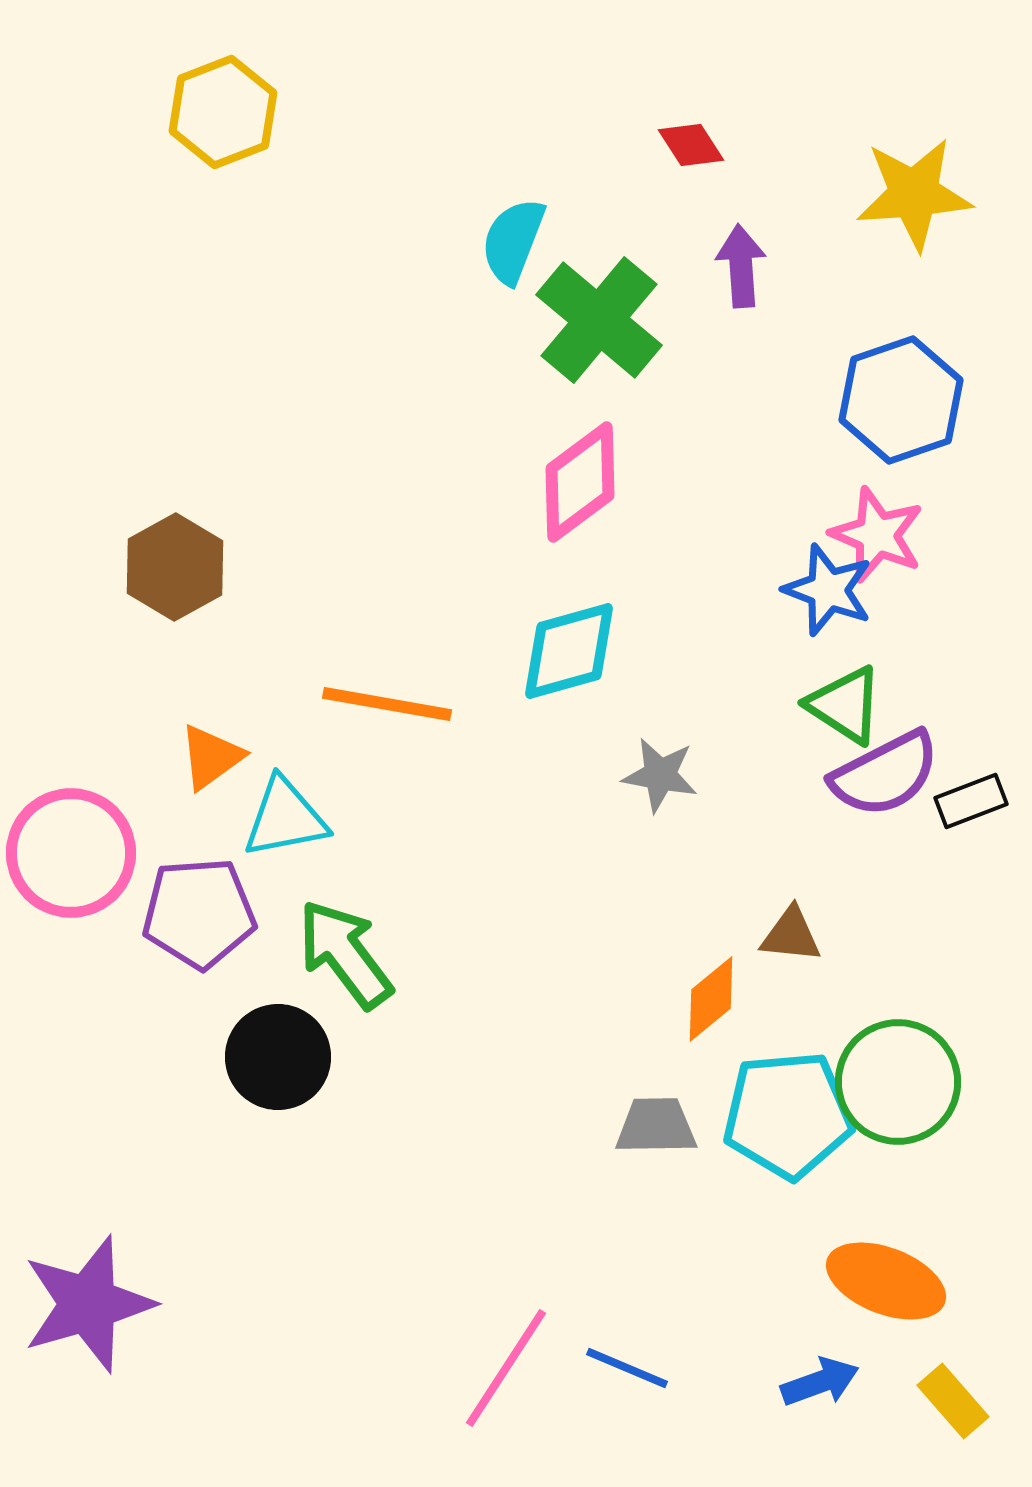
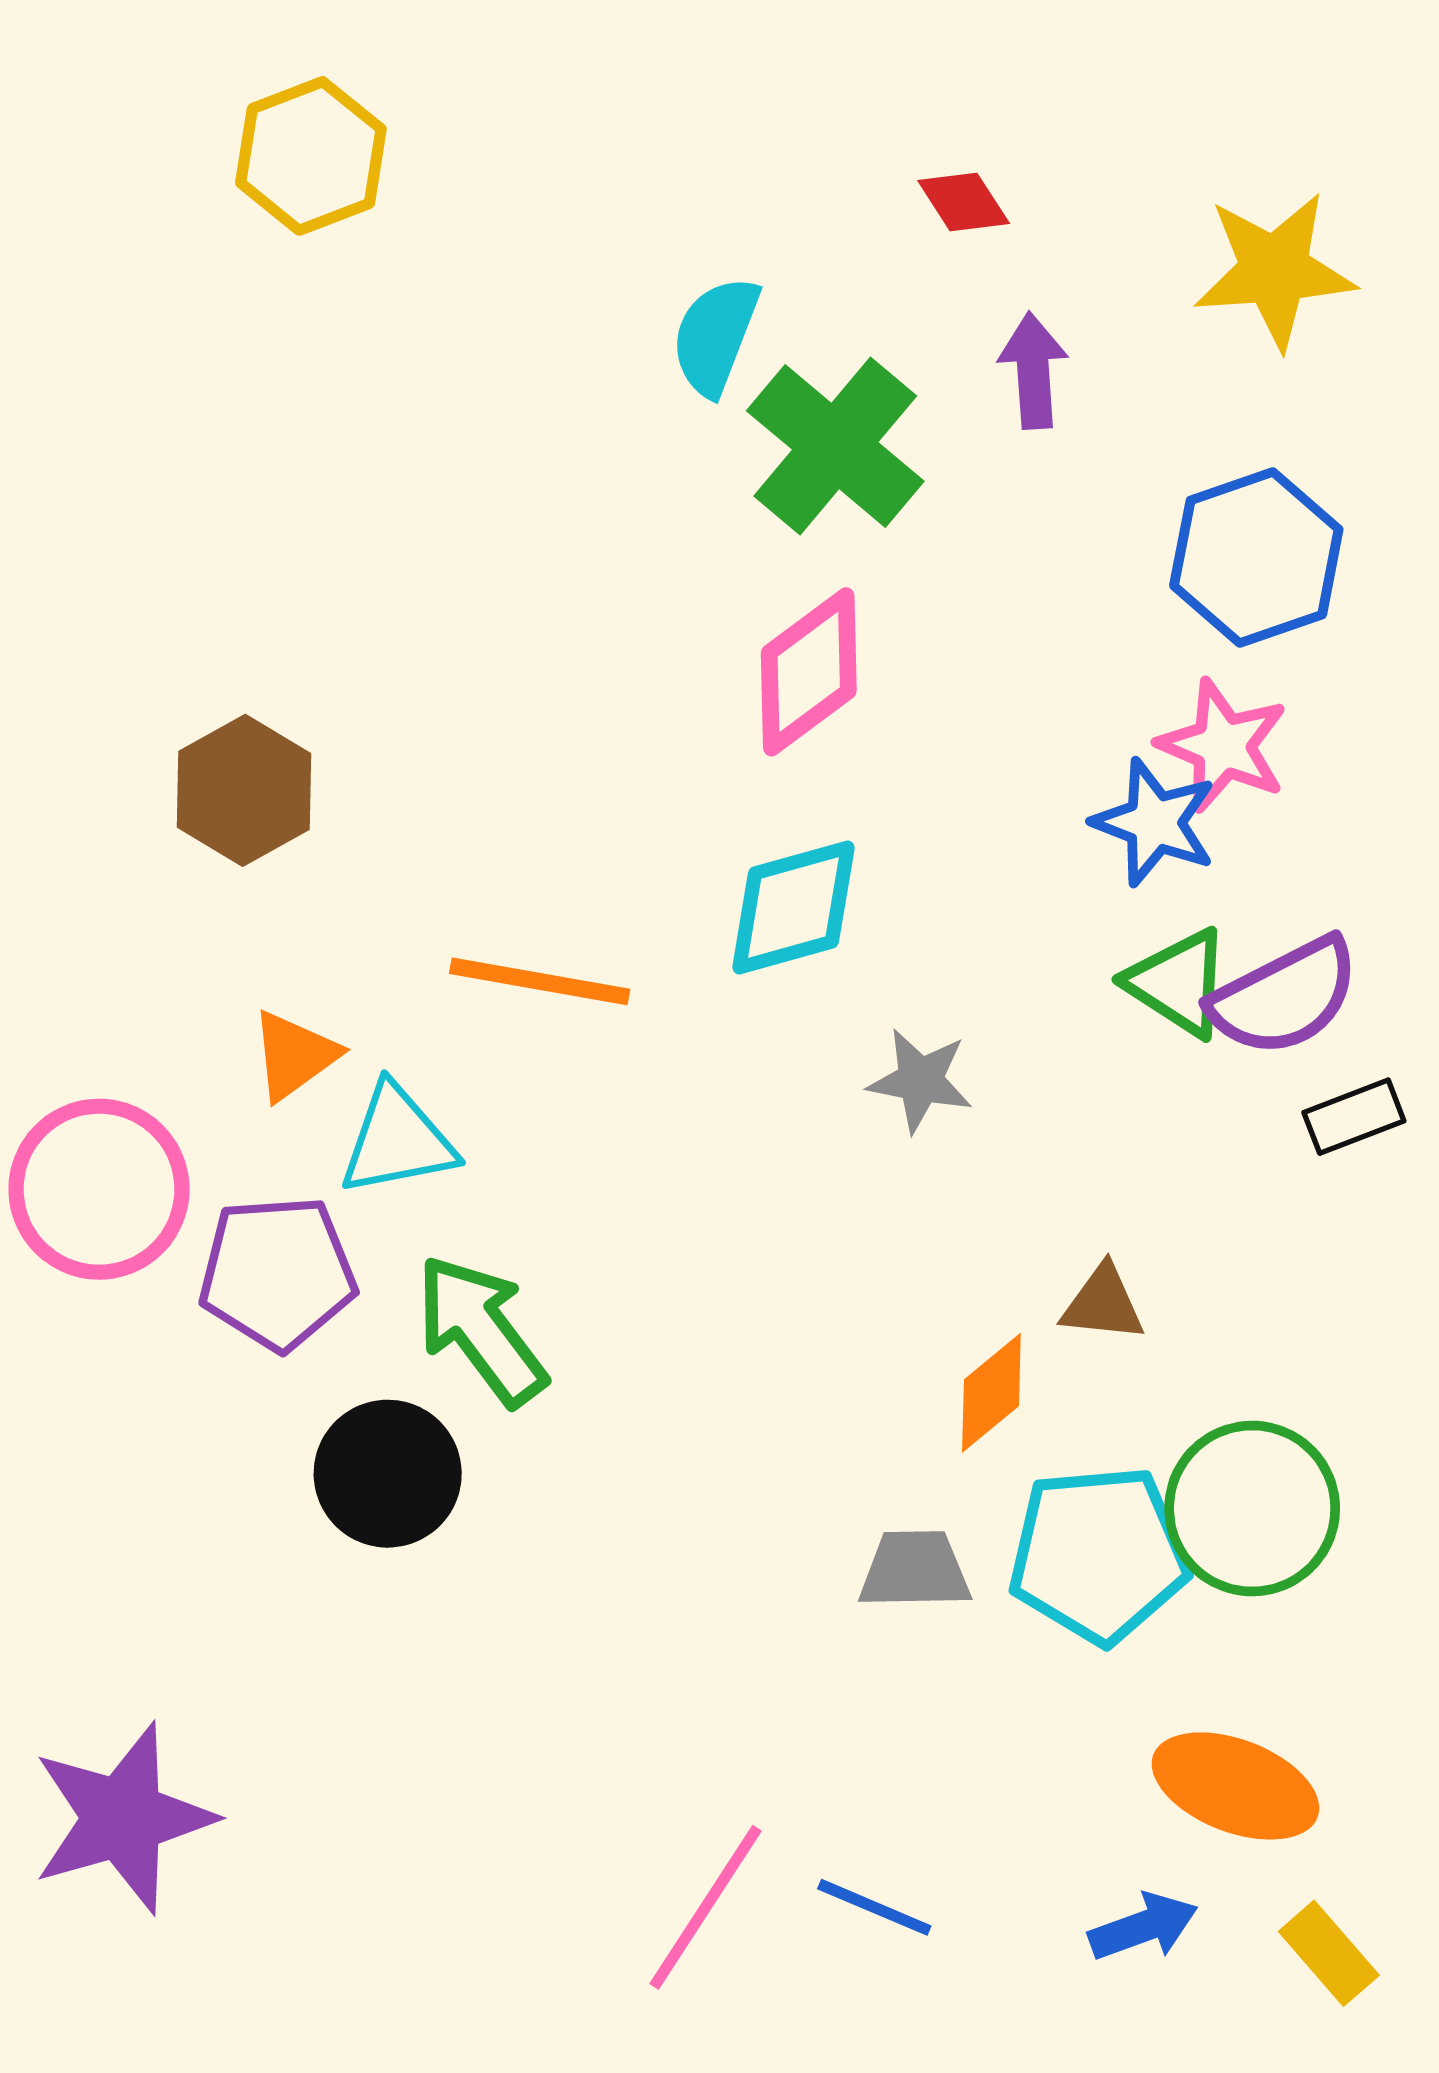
purple semicircle: (885, 774) -> (1284, 997), moved

